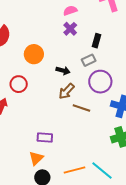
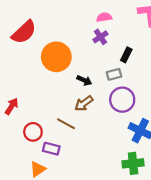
orange circle: (34, 54) -> (56, 57), size x1.4
red circle: (19, 84) -> (33, 132), moved
brown line: (81, 108) -> (66, 124), moved

